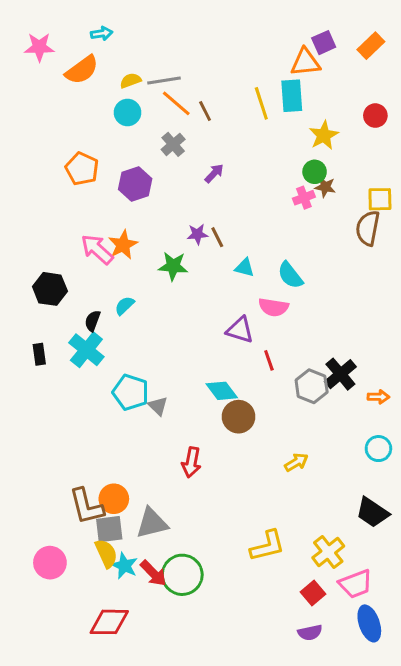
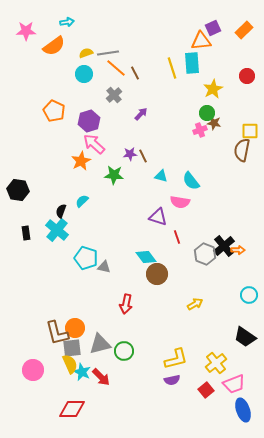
pink arrow: (97, 249) -> (94, 144), moved
black hexagon: (50, 289) -> (18, 190), moved
orange arrow: (378, 397) -> (238, 250), moved
gray triangle: (158, 406) -> (104, 267), turned -32
green circle: (182, 575) -> (124, 351), moved, size x0.7
purple semicircle: (310, 633) -> (172, 380), moved

